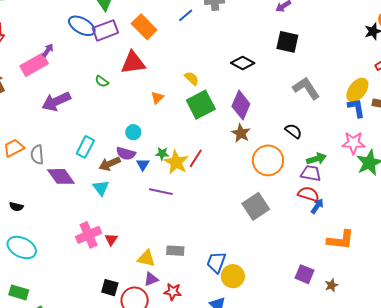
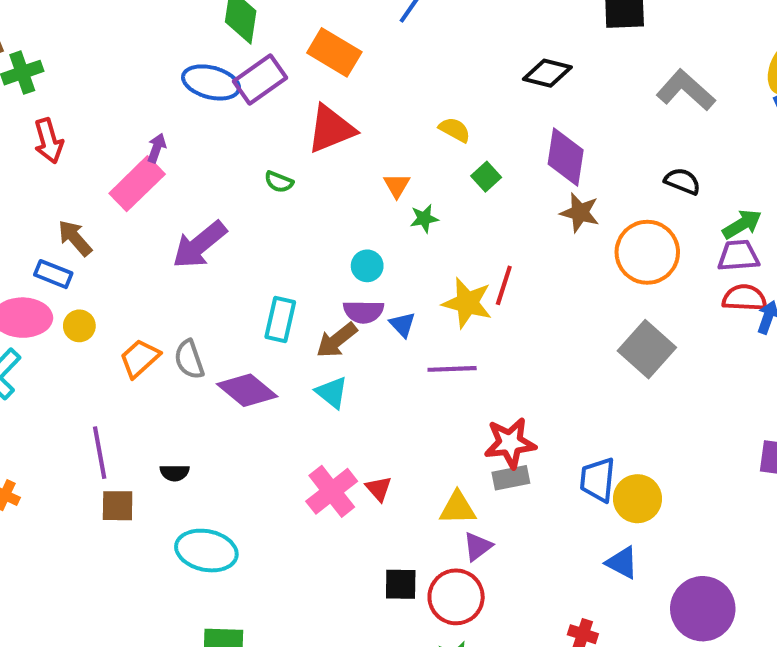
green square: (201, 105) -> (486, 177), size x0.5
green star: (162, 154) -> (424, 219), moved
red star: (173, 292) -> (510, 443), moved, size x1.4

